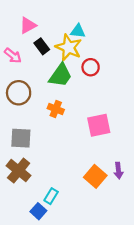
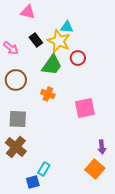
pink triangle: (28, 25) -> (28, 12), moved, turned 42
orange square: (95, 176) -> (95, 169), moved
blue square: (38, 211) -> (33, 182), turned 32

